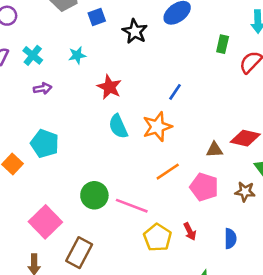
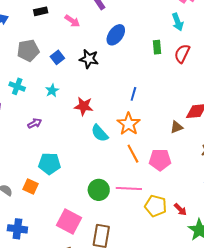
cyan cross: (33, 55) -> (17, 86), moved
orange line: (168, 172) -> (133, 154), moved, turned -66
pink pentagon: (204, 187) -> (160, 160), moved
red arrow: (190, 231) -> (180, 209), moved

